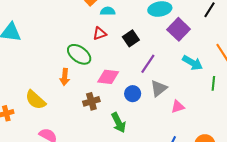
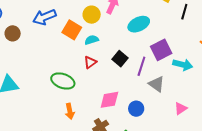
purple square: (179, 29) -> (161, 50), moved, turned 35
green ellipse: (79, 54) -> (63, 81), moved
purple line: (148, 64) -> (141, 66), moved
gray triangle: (159, 88) -> (157, 84), moved, turned -30

